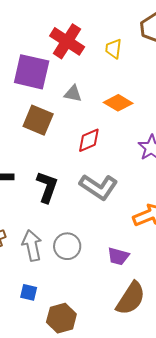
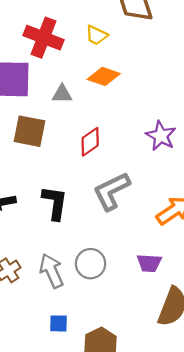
yellow trapezoid: (113, 49) -> (96, 35), turned -60
orange diamond: (118, 103) -> (104, 76), moved
gray L-shape: (99, 187) -> (112, 191), turned 132

